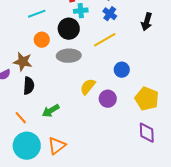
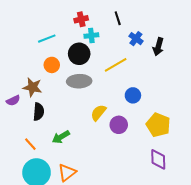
blue cross: (110, 14) -> (136, 39), moved

